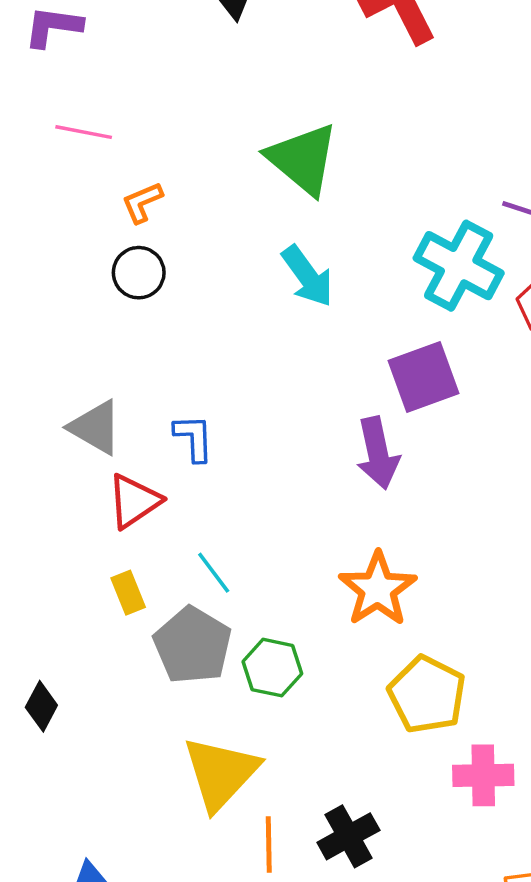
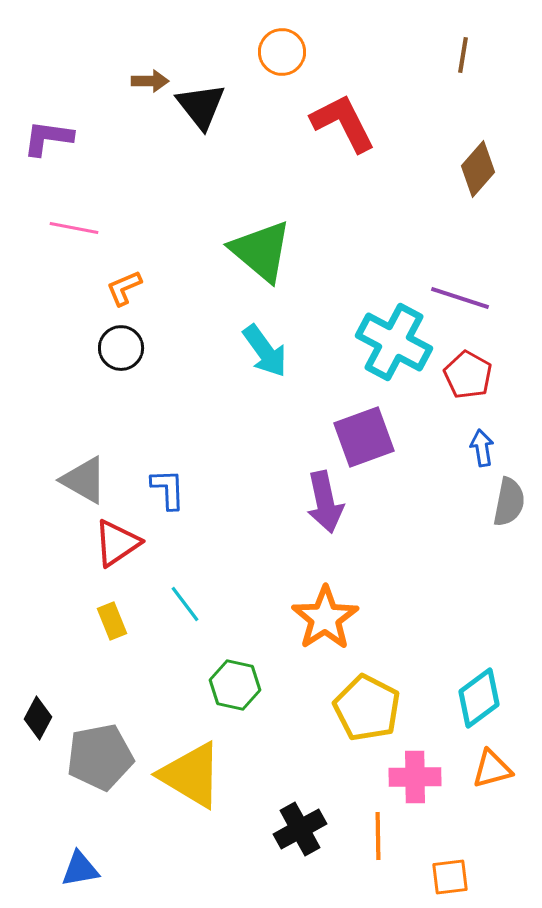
gray pentagon: (193, 645) -> (100, 757), moved, turned 30
yellow triangle: (221, 773) -> (191, 775), turned -42
orange line: (269, 845) -> (378, 836), moved

